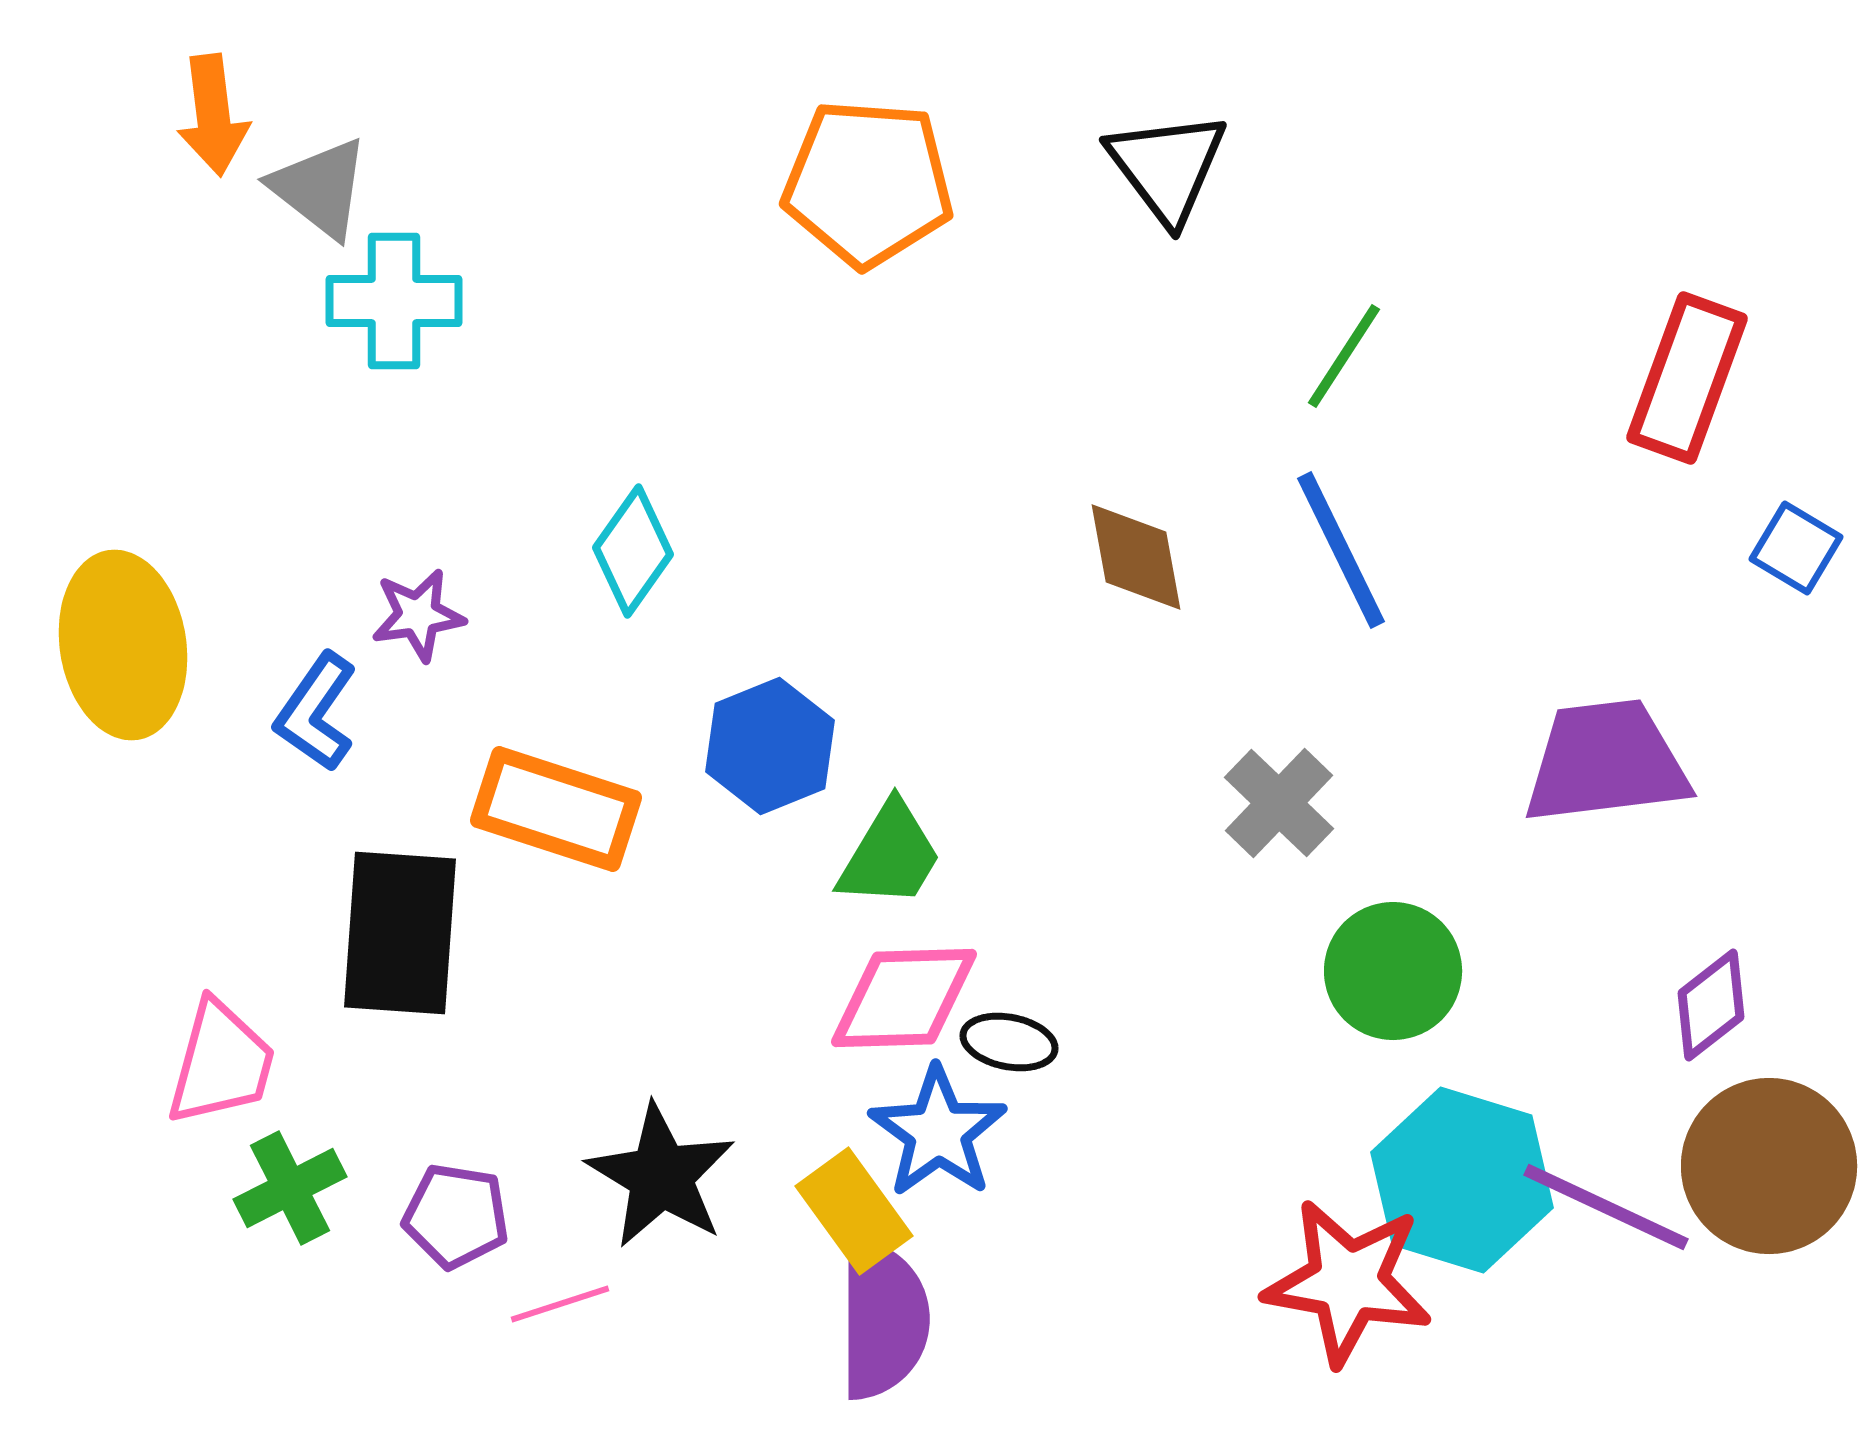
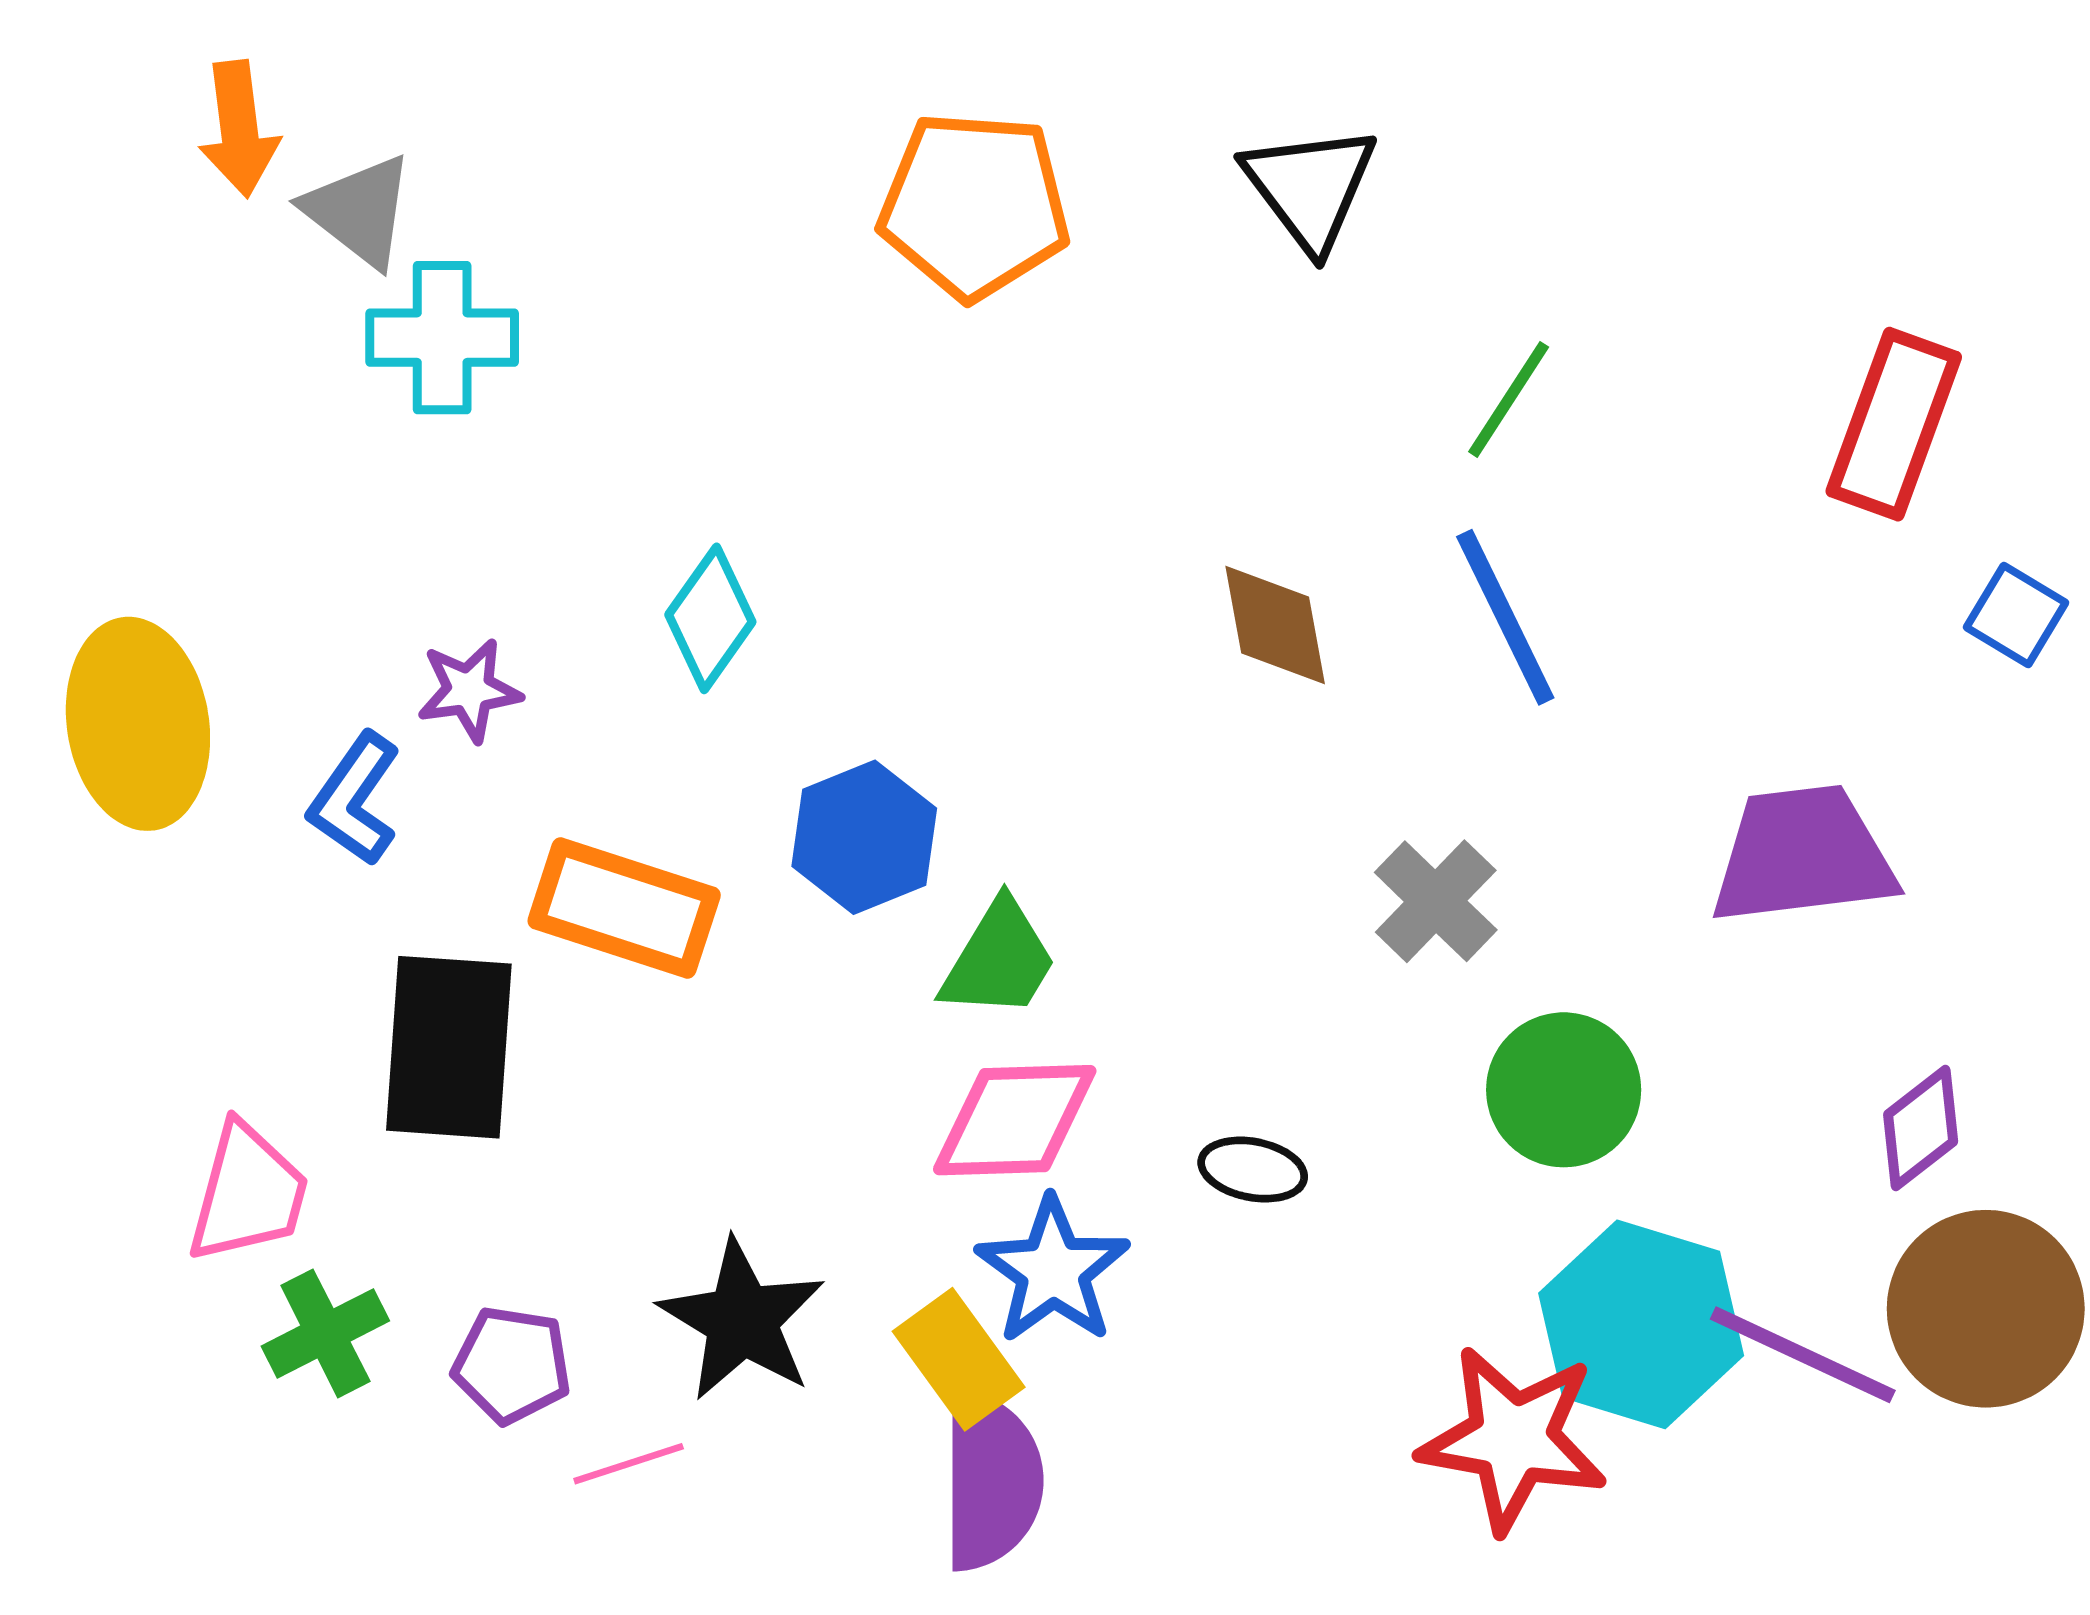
black ellipse: (1009, 1042) -> (1253, 1170), moved

